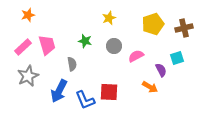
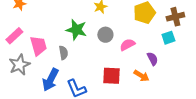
green star: (85, 41) -> (76, 30), size x1.5
pink trapezoid: (47, 45) -> (38, 46), moved
cyan square: (177, 58) -> (168, 38), moved
red square: (109, 92) -> (111, 76), moved

